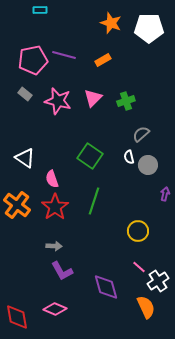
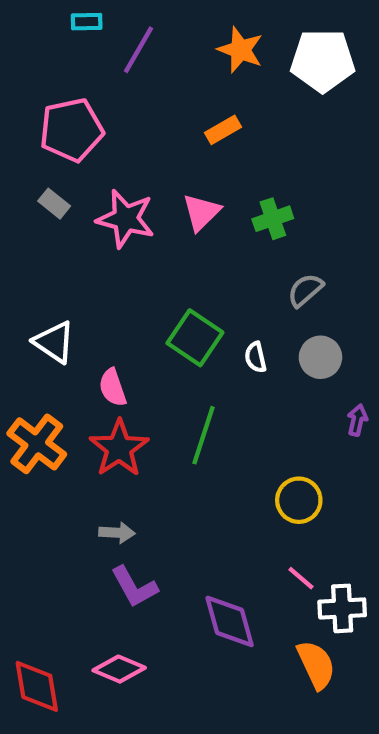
purple line: (64, 55) -> (139, 50), moved, turned -75
white semicircle: (129, 157) -> (256, 357), moved
white cross: (158, 281) -> (342, 608), turned 30

